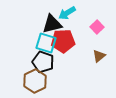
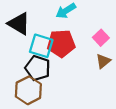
black triangle: (52, 24) -> (19, 24), moved, turned 45
pink square: (97, 27) -> (101, 38), moved

